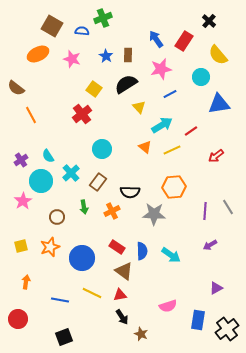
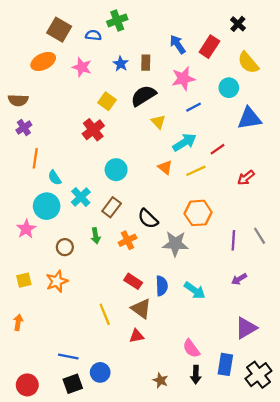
brown semicircle: (16, 88) -> (18, 100), turned -36
orange line: (31, 115) -> (35, 158), moved, turned 36
purple cross: (21, 160) -> (24, 128), moved
black semicircle: (130, 192) -> (148, 219), turned 42
blue circle: (82, 258) -> (100, 372), moved, size x0.7
orange arrow: (26, 282) -> (18, 322), moved
purple triangle: (216, 288) -> (246, 328), size x1.5
yellow line: (92, 293) -> (105, 314), moved, turned 42
blue line: (60, 300) -> (68, 356), moved
pink semicircle: (168, 306) -> (191, 348), turned 72
black arrow: (122, 317) -> (196, 375), moved, turned 35
red circle: (18, 319) -> (27, 385), moved

